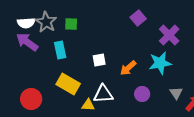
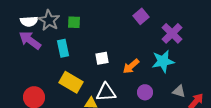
gray triangle: (176, 93) -> (179, 91), turned -40

